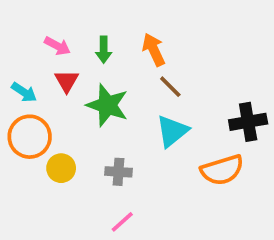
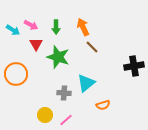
cyan arrow: (24, 92) -> (13, 30), moved
cyan triangle: (172, 131) -> (86, 83), moved
yellow circle: (61, 168) -> (45, 115), moved
orange semicircle: (222, 170) -> (103, 105), moved, size x0.6

